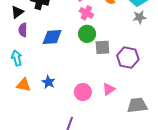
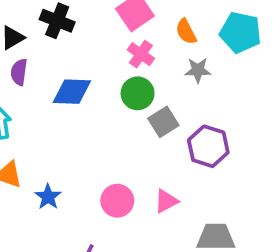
gray star: (140, 17) -> (198, 70), moved
gray square: (102, 47) -> (163, 122), turned -35
blue star: (49, 82) -> (48, 197), moved

